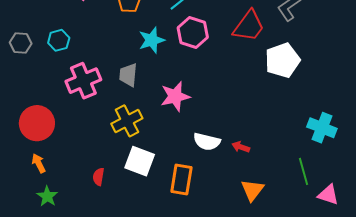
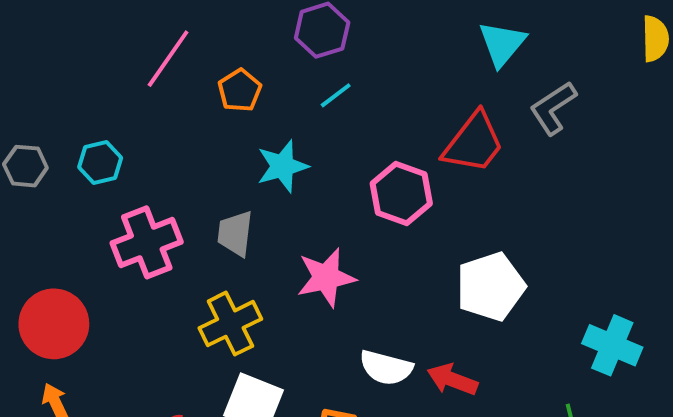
pink hexagon: (193, 33) -> (401, 194), moved
white pentagon: (282, 60) -> (491, 287), moved
red arrow: (241, 147) -> (452, 380), size x1.4

